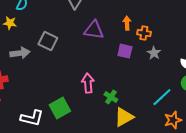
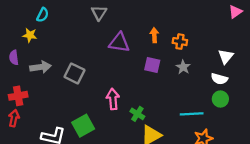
orange cross: (144, 33) -> (180, 42), moved
gray square: (48, 41) -> (75, 73), moved
cyan line: (162, 97) -> (192, 114), turned 40

